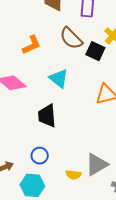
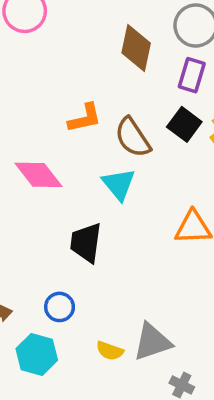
brown semicircle: (71, 38) -> (133, 137), moved
black square: (95, 51) -> (184, 124), moved

